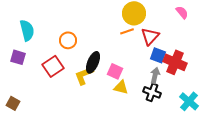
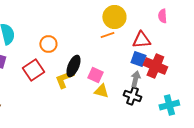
pink semicircle: (182, 12) -> (162, 16), turned -144
red triangle: (150, 36) -> (141, 40), moved, turned 42
cyan cross: (189, 101) -> (169, 105), turned 36

